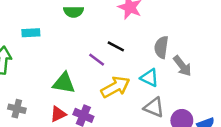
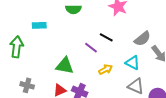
gray semicircle: (161, 47) -> (142, 39), turned -138
yellow arrow: (115, 87) -> (106, 69), size x0.6

